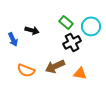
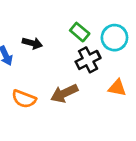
orange triangle: (80, 73) -> (117, 88), moved

